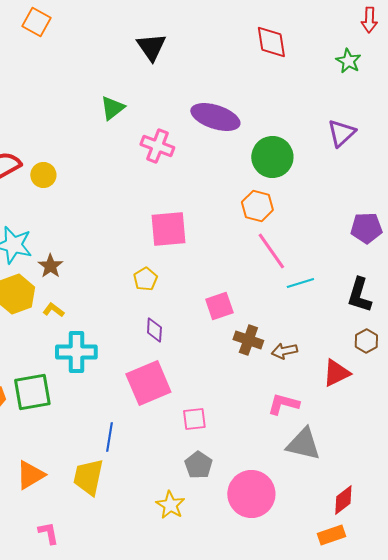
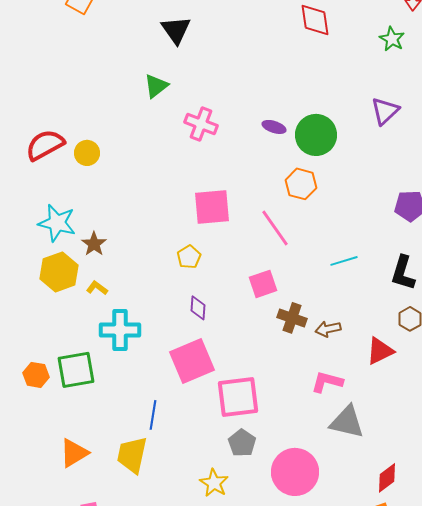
black triangle: (151, 47) -> (176, 30), moved
purple ellipse: (215, 117) -> (274, 127), moved, size x0.5
pink line: (271, 251) -> (275, 228), moved
pink square: (194, 419) -> (238, 397), size x1.8

